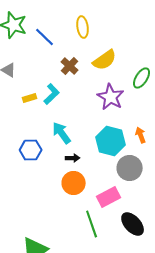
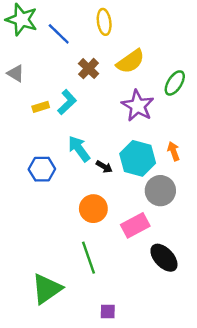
black arrow: (73, 158) -> (104, 167), moved, turned 32
green line: (92, 224) -> (89, 258), moved

